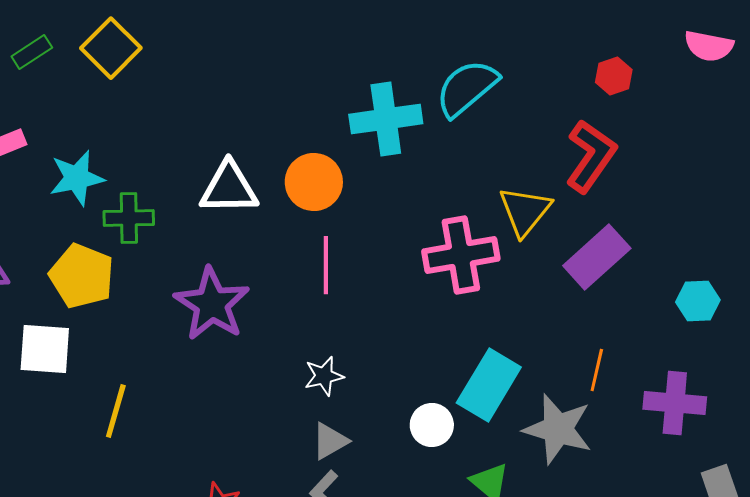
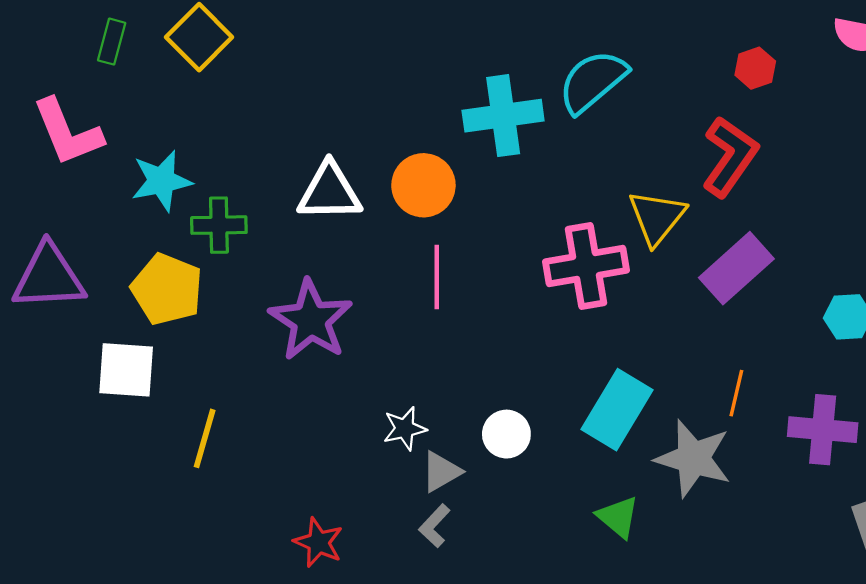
green rectangle: (32, 52) -> (112, 42), turned -42
white star: (324, 376) -> (405, 429), moved
white circle: (432, 425) -> (506, 434), moved

